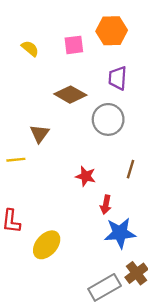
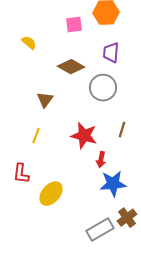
yellow semicircle: (30, 48) -> (29, 43), moved
yellow line: (16, 160) -> (36, 136), moved, turned -63
red star: (86, 176) -> (84, 136), size x1.5

